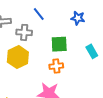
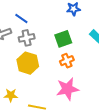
blue line: (39, 14) -> (21, 18), moved

